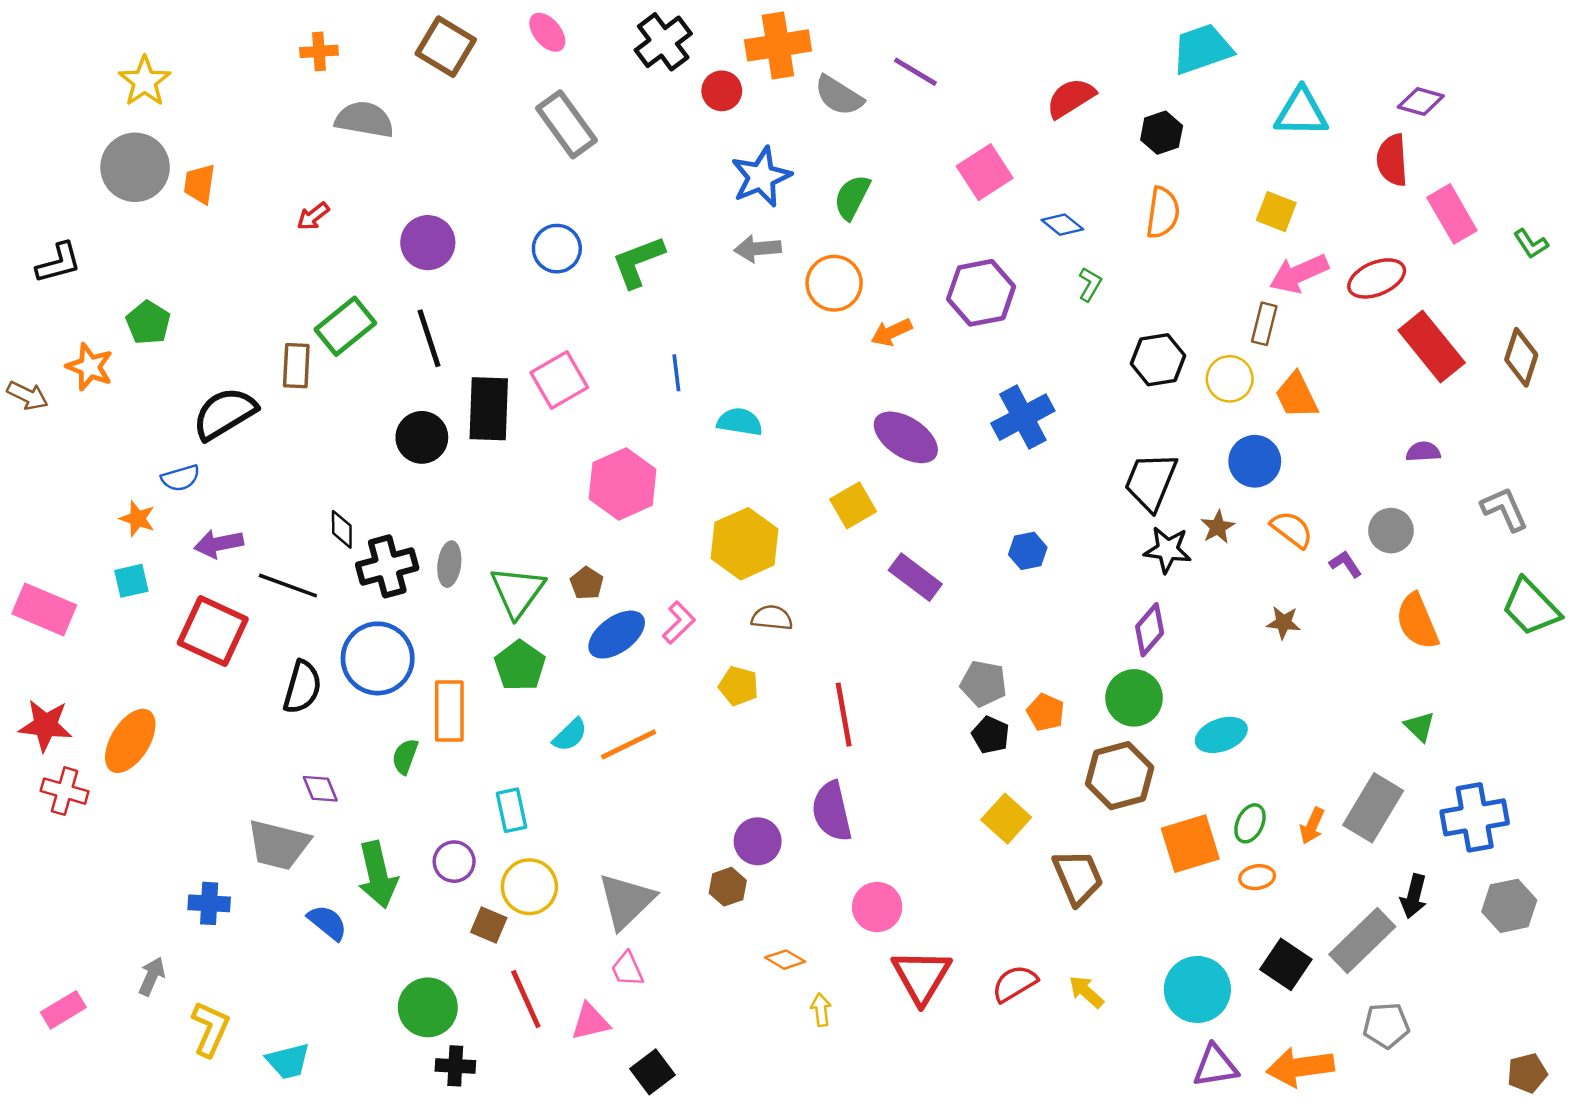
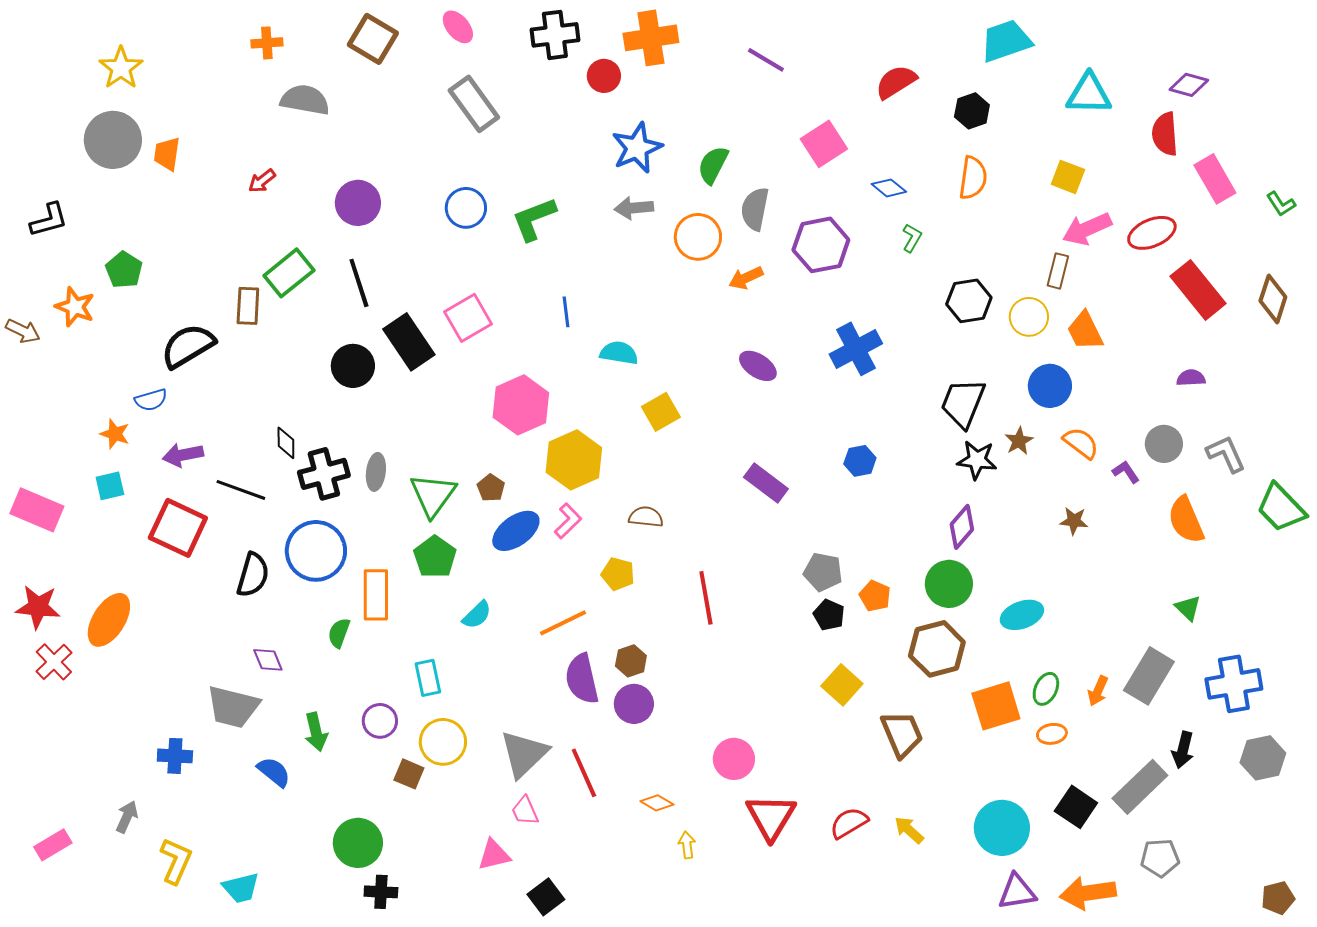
black cross: (663, 42) -> (555, 35), turned 30
gray semicircle: (839, 96) -> (755, 209), moved, turned 69
black rectangle: (489, 409) -> (409, 342), turned -36
purple ellipse: (906, 437) -> (758, 366), size x0.7
yellow square: (853, 505) -> (661, 412), moved
gray L-shape: (1505, 509) -> (1226, 454), moved
yellow hexagon: (744, 544) -> (574, 460), moved
orange line: (629, 744) -> (563, 623), moved
red cross: (65, 791) -> (54, 662), turned 30
purple semicircle: (832, 811) -> (582, 679), moved
green arrow: (378, 875) -> (316, 732), size x0.7
brown hexagon: (728, 887) -> (631, 661), moved
red line: (526, 999) -> (584, 773), moved

